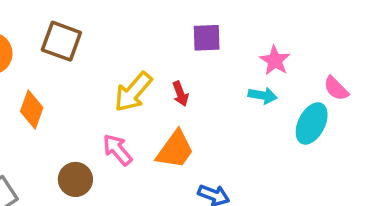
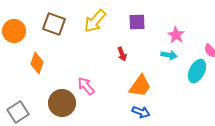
yellow arrow: (133, 92) -> (95, 21), moved
orange trapezoid: (175, 150) -> (140, 86), moved
brown circle: (75, 179) -> (62, 103), size x1.4

